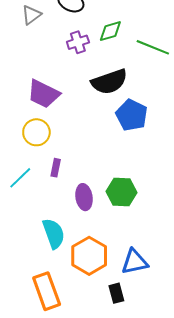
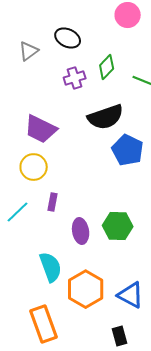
green diamond: (110, 31) -> (107, 67), turned -30
blue triangle: (135, 262) -> (131, 295), turned 40
black rectangle: (116, 293) -> (120, 336), moved

